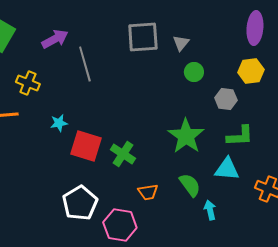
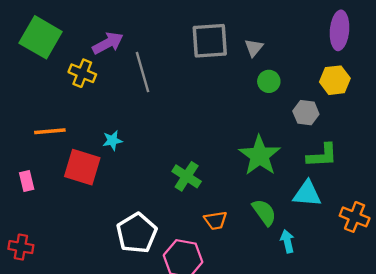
yellow cross: (28, 83) -> (82, 73), moved
red square: (86, 146) -> (82, 167), moved

